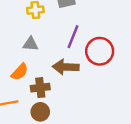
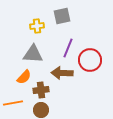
gray triangle: (31, 44) -> (33, 54), size x1.5

